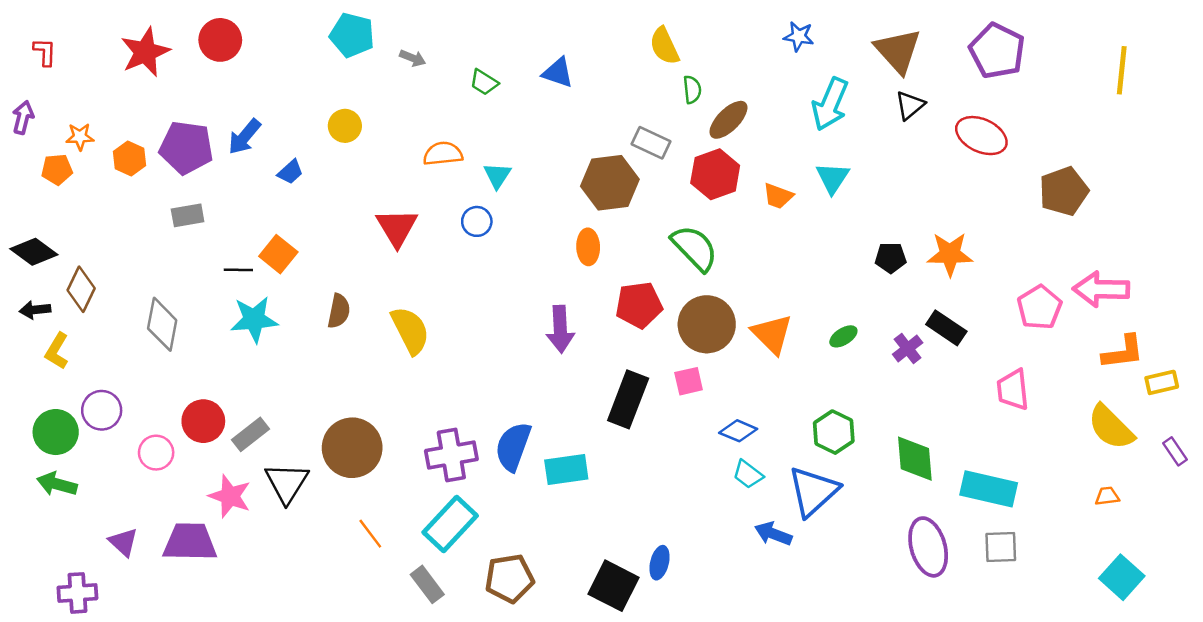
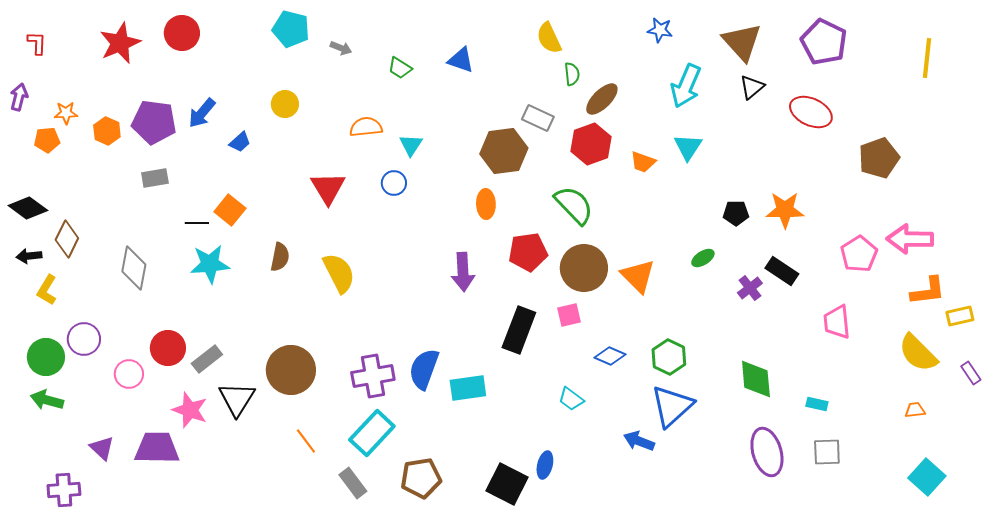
green ellipse: (843, 336) -> (703, 258), moved
green hexagon: (834, 432) -> (669, 357), moved
cyan trapezoid: (748, 474) -> (571, 399), moved
cyan rectangle: (989, 489) -> (817, 404), size x0.5

